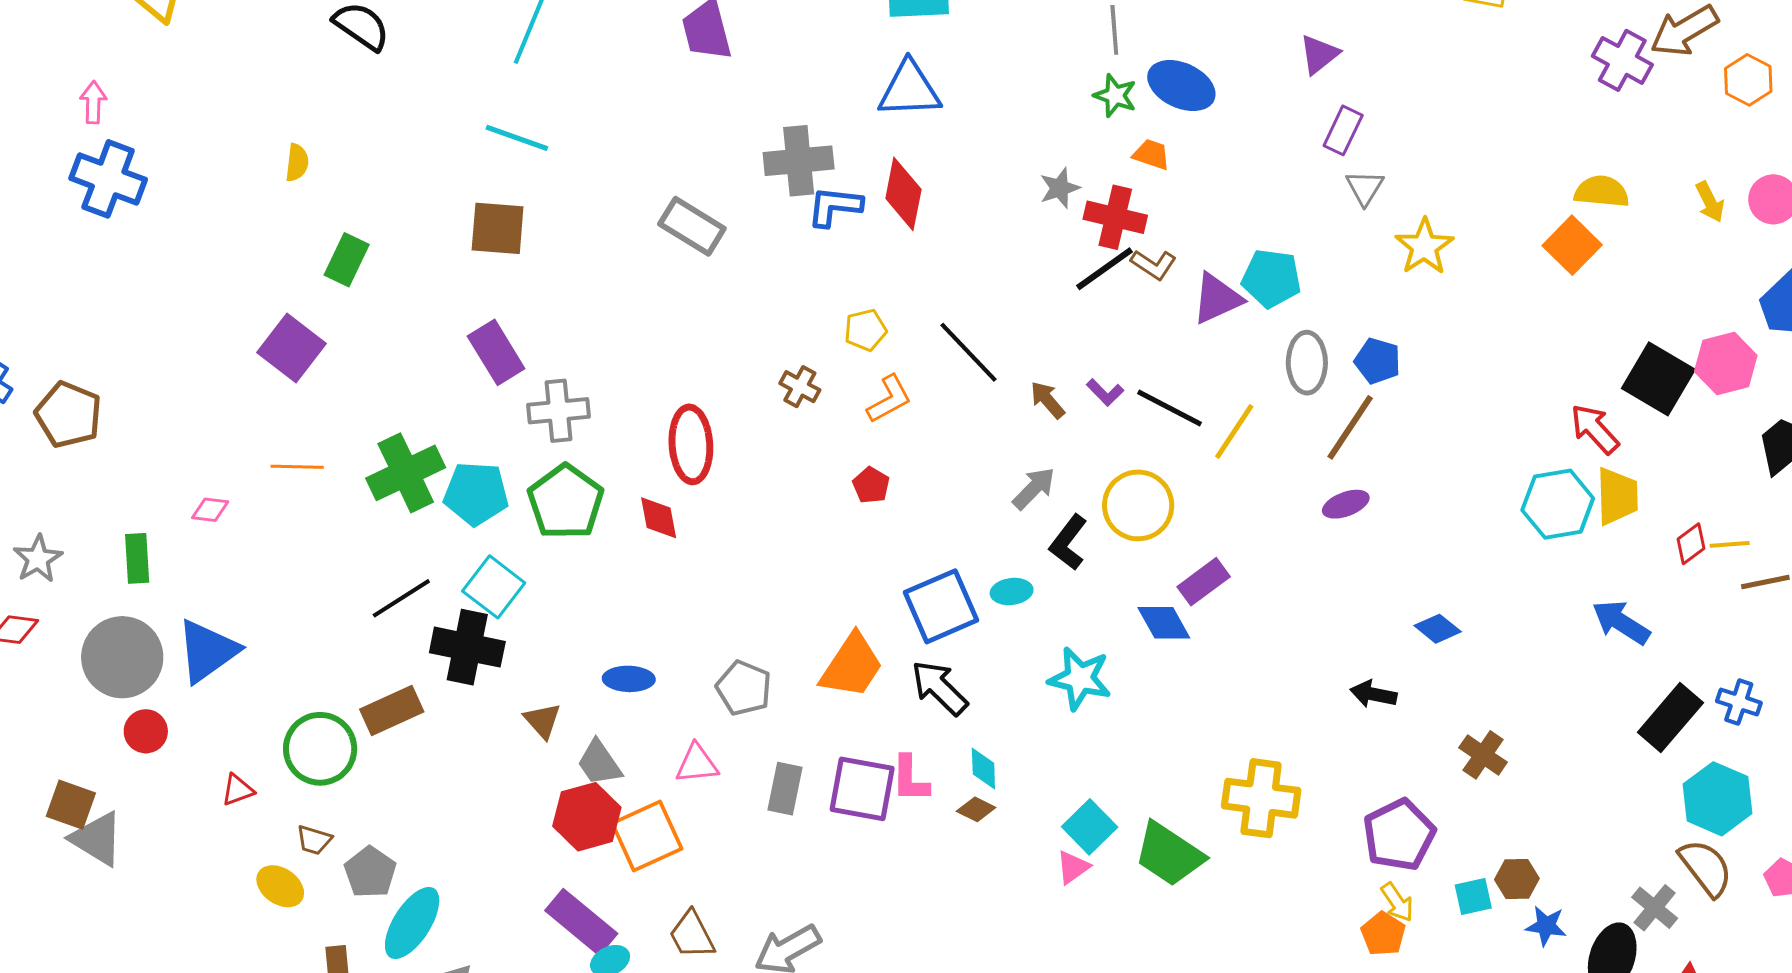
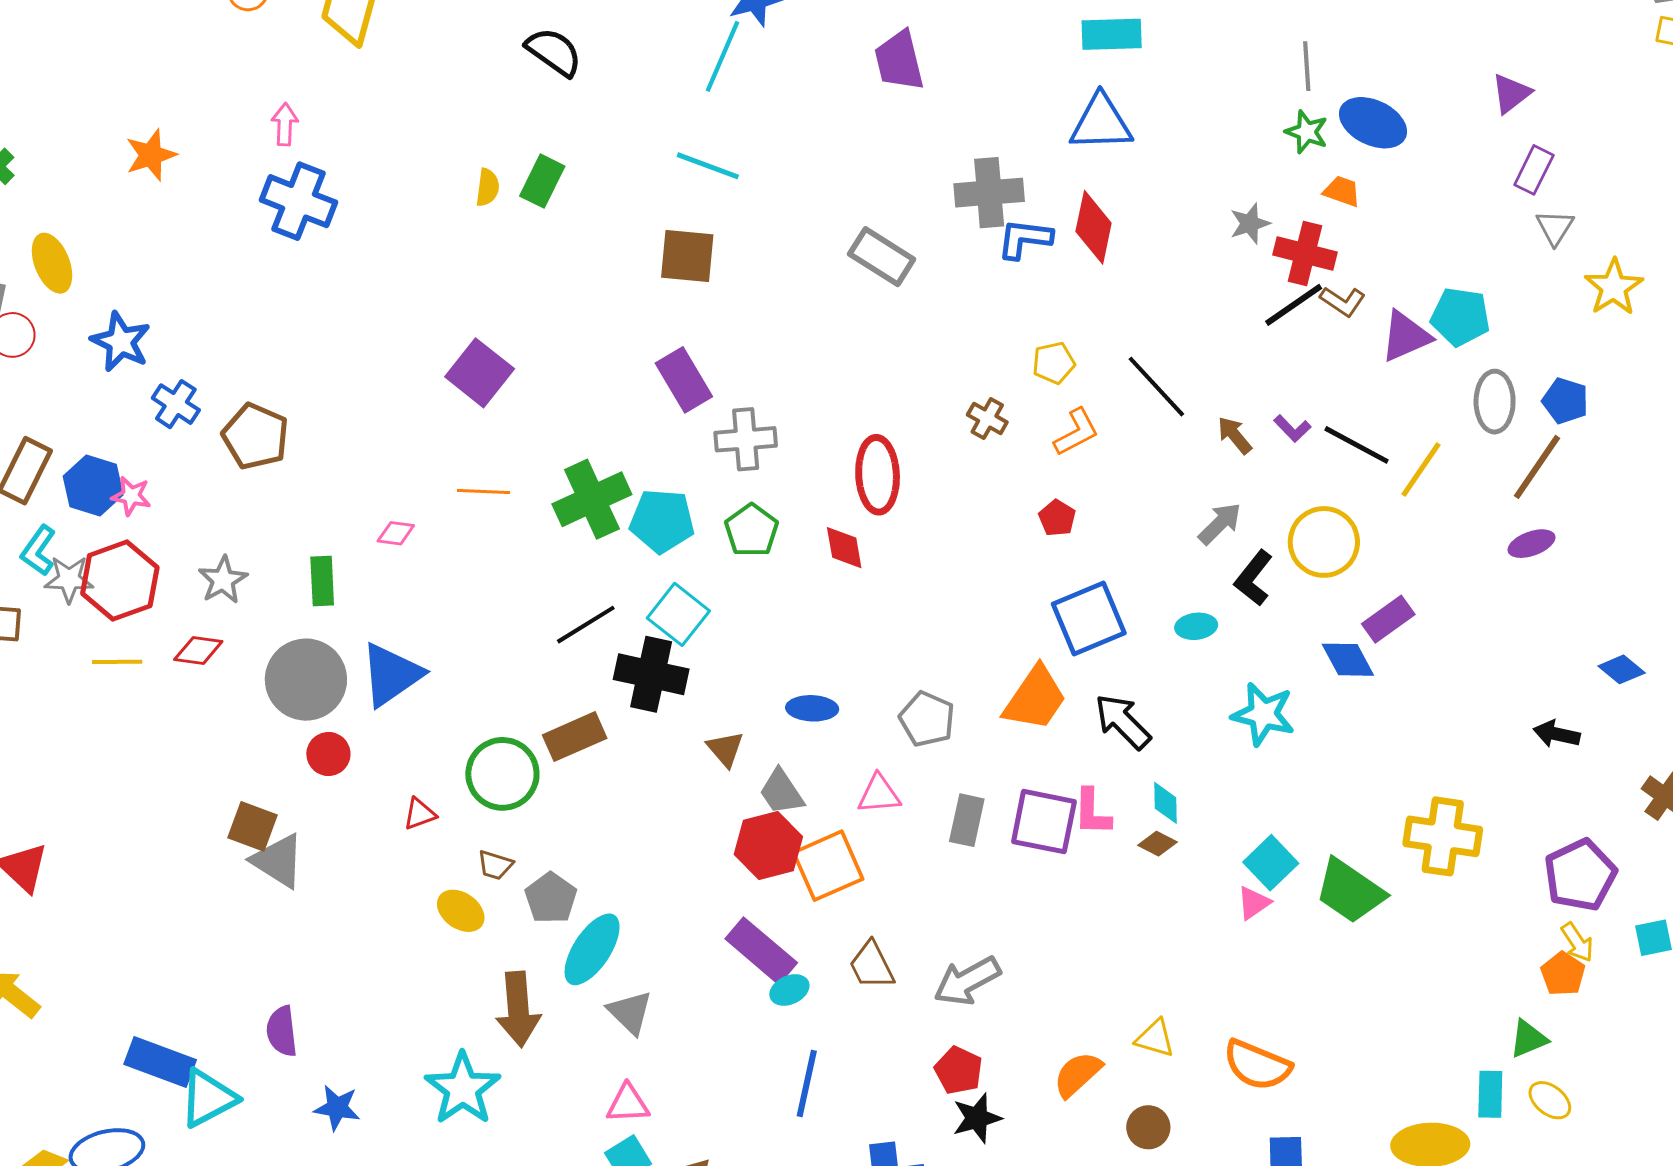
green rectangle: (347, 260) -> (542, 181), moved
green pentagon: (566, 502) -> (752, 530), size x0.7
blue square: (941, 606) -> (1089, 618), moved

